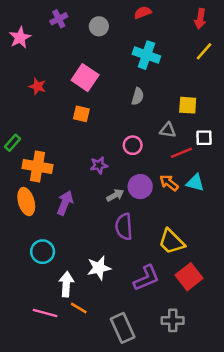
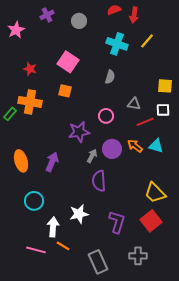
red arrow: (200, 19) -> (134, 15), moved
yellow line: (204, 51) -> (147, 41), moved
yellow square: (188, 105) -> (165, 86), moved
purple star: (99, 165) -> (79, 132), size x1.5
orange cross: (38, 166) -> (30, 102), moved
gray arrow: (115, 195) -> (92, 156), turned -32
yellow trapezoid: (171, 242) -> (155, 193), moved
purple L-shape: (146, 278) -> (117, 222), turned -50

